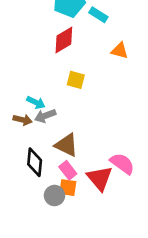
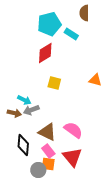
orange triangle: (120, 51) -> (95, 80), moved
pink semicircle: (122, 164) -> (73, 130), moved

